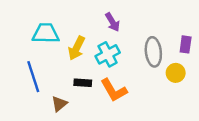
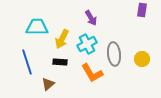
purple rectangle: (186, 44) -> (142, 10), moved
gray ellipse: (153, 52) -> (114, 54), moved
black rectangle: (83, 83) -> (60, 62), moved

